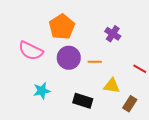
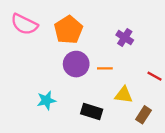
pink semicircle: (31, 51) -> (24, 24), moved

